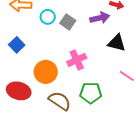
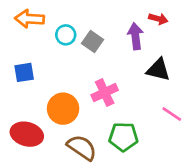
purple arrow: (100, 18) -> (135, 36), turned -84
blue square: (17, 45) -> (24, 72), turned 35

